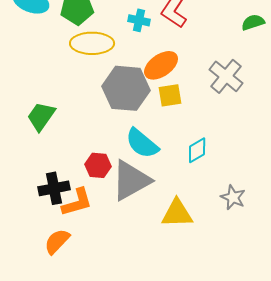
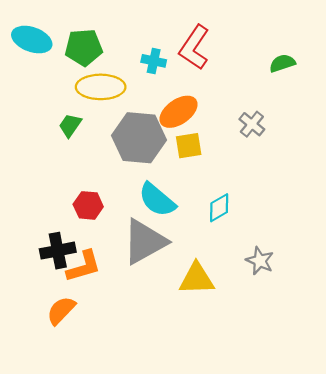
gray cross: (226, 76) -> (252, 124), size x0.7
green trapezoid: (41, 116) -> (70, 125), moved, size x0.7
red hexagon: (98, 165) -> (88, 205), moved

